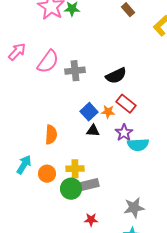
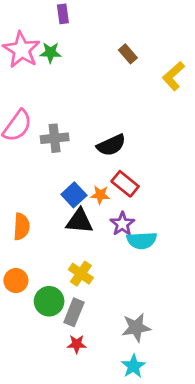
black triangle: (93, 131) -> (79, 221), size x1.5
yellow cross: (75, 169) -> (81, 274), moved, turned 36
gray rectangle: (89, 185) -> (74, 312), moved, turned -54

